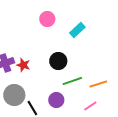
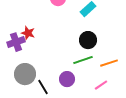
black circle: (58, 61) -> (88, 40), moved
red star: (23, 65) -> (28, 33), moved

